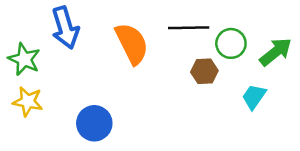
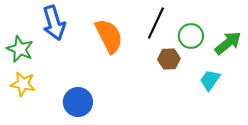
black line: (189, 28) -> (156, 23), turned -64

